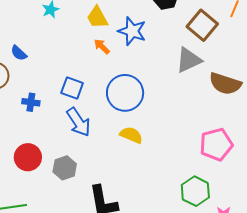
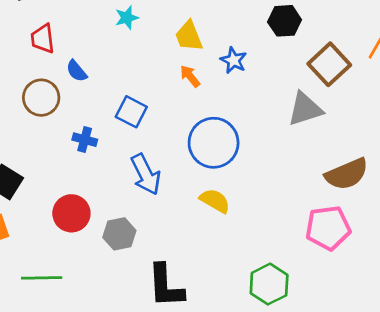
blue star: (132, 31) -> (234, 60), size x0.7
brown semicircle: (225, 84) -> (347, 174), moved, turned -48
blue square: (72, 88) -> (131, 112), moved
green hexagon: (195, 191) -> (269, 284), moved

